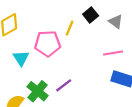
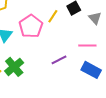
pink pentagon: (48, 43) -> (31, 26), turned 30
purple line: (64, 85) -> (59, 60), moved

